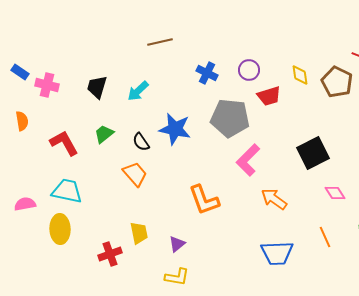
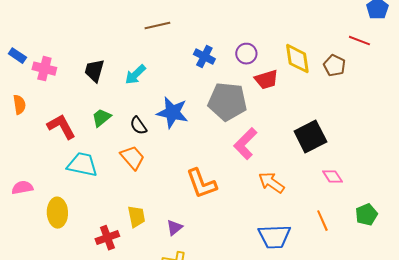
yellow diamond: (300, 75) -> (297, 59), size x1.5
brown pentagon: (337, 82) -> (334, 66), size x0.7
cyan trapezoid: (67, 191) -> (82, 165), moved

